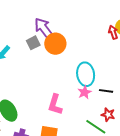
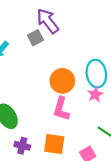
orange circle: (55, 44) -> (62, 81), moved

